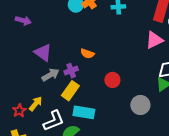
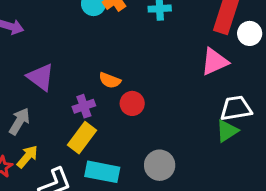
gray arrow: (50, 75) -> (19, 121), moved, turned -30
red circle: (112, 80) -> (132, 103), moved
gray circle: (140, 105) -> (160, 165), moved

